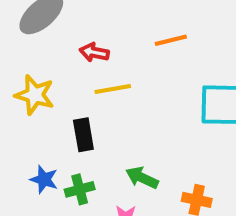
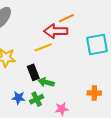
red arrow: (94, 52) -> (56, 31), moved, size x1.6
green arrow: (142, 178) -> (46, 82), moved

